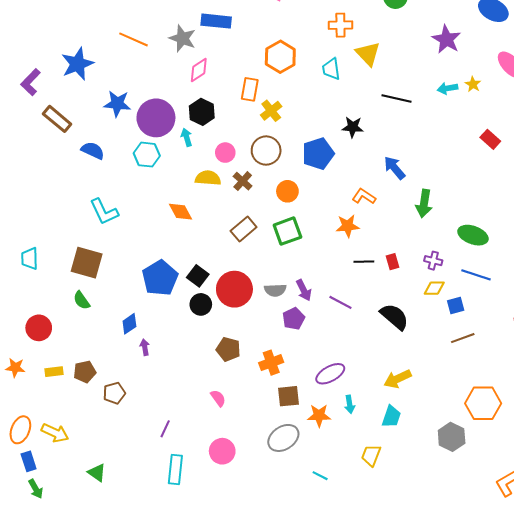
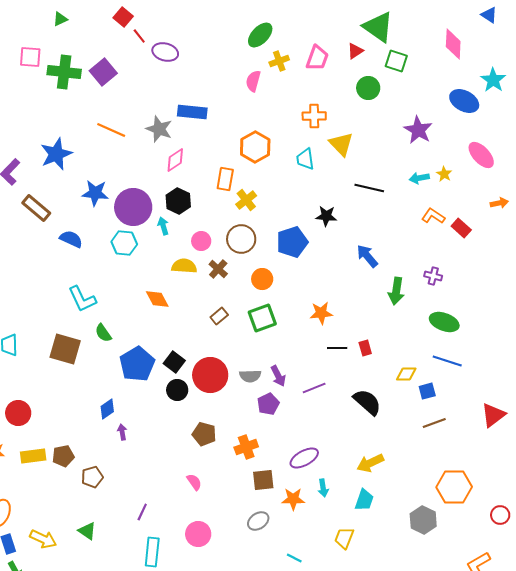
orange L-shape: (364, 196) -> (433, 216), moved
brown rectangle: (244, 229) -> (219, 316), size x0.7
purple cross: (433, 261) -> (433, 276), moved
green semicircle: (82, 300) -> (103, 333), moved
purple line: (340, 302) -> (314, 388), turned -50
yellow rectangle: (54, 372) -> (33, 456), size x1.4
yellow arrow: (55, 433) -> (43, 539), moved
gray ellipse: (283, 438) -> (258, 521), size x0.7
green triangle: (97, 473) -> (87, 531), moved

